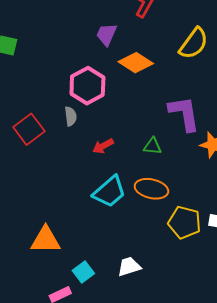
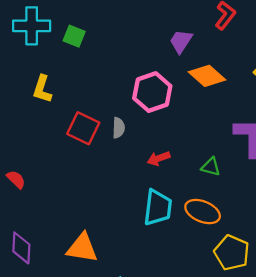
gray semicircle: (71, 116) -> (119, 128), moved
red square: (29, 129) -> (83, 128), turned -36
cyan trapezoid: (109, 192) -> (158, 208), turned -51

